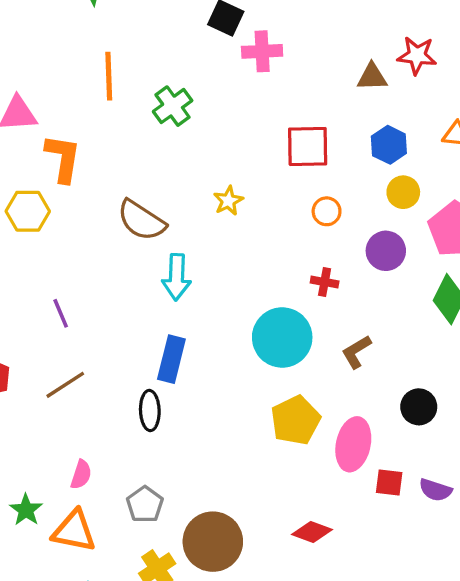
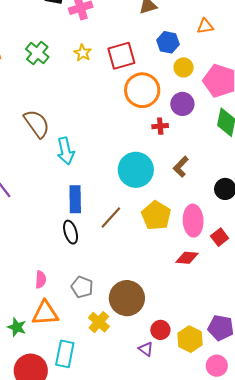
yellow star: (228, 201) -> (83, 53), moved
orange circle: (327, 211) -> (142, 90), size x2.0
brown semicircle: (141, 220) -> (37, 124), turned -144
red cross: (325, 282) -> (160, 126), moved
brown line: (65, 385) -> (111, 218), moved
red square: (389, 483) -> (220, 237), turned -30
green star: (26, 510) -> (17, 327), moved
red diamond: (312, 532) -> (187, 258), moved

